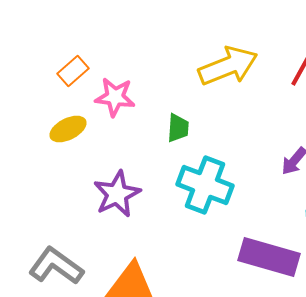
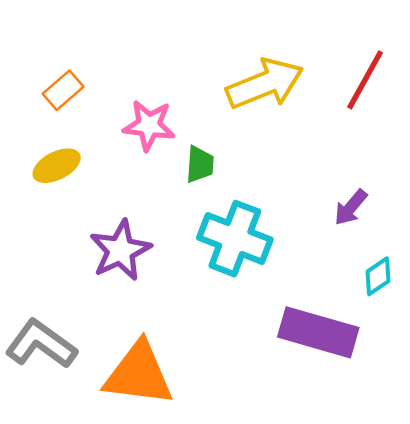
pink star: (115, 97) -> (149, 125), moved

